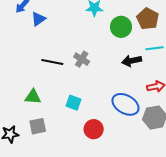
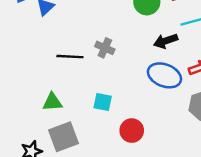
blue ellipse: (125, 104) -> (164, 75), moved
gray square: (38, 126) -> (64, 137), size x1.4

